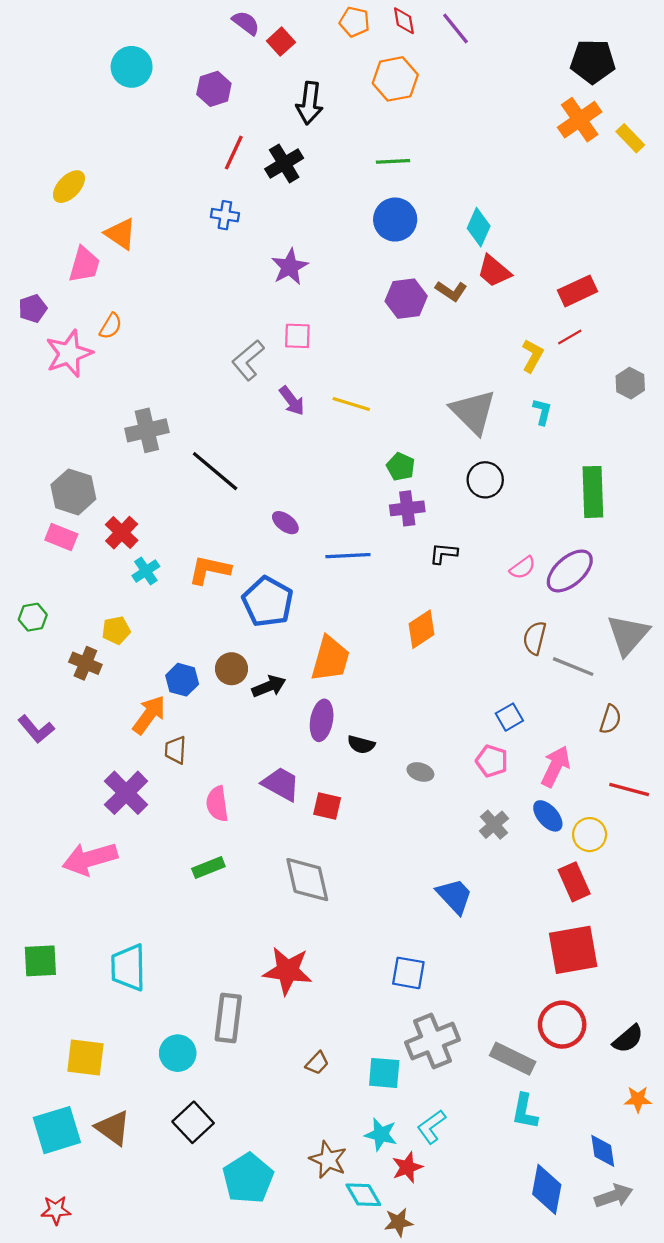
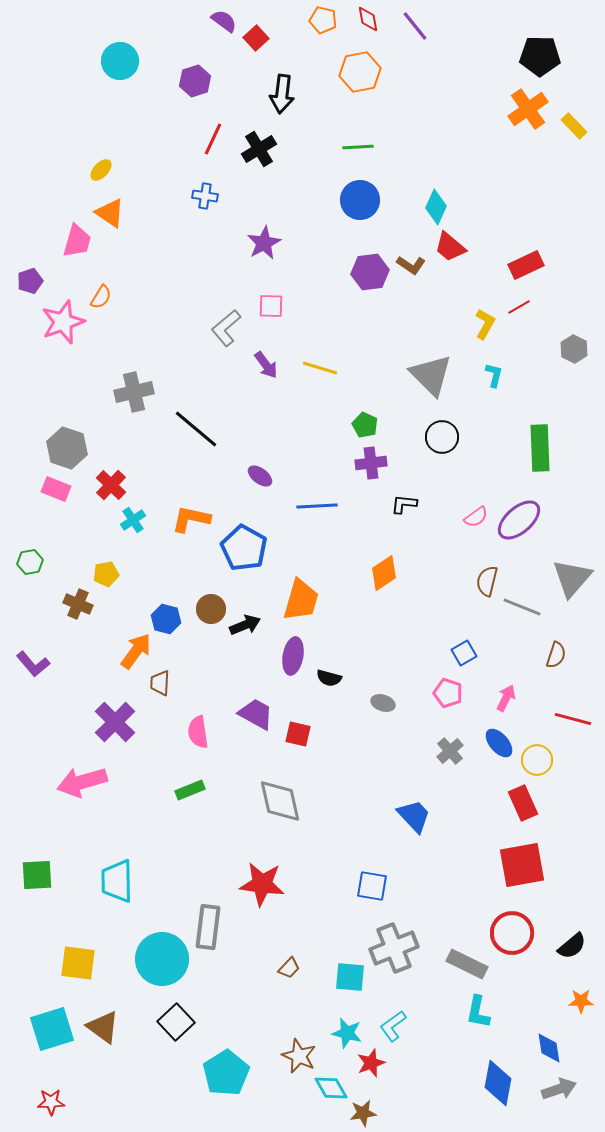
yellow ellipse: (69, 187) -> (101, 170), moved, size x0.7
pink arrow: (556, 766) -> (506, 698), size x0.7
cyan circle: (178, 1053) -> (162, 959), size x1.6

